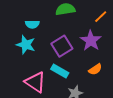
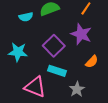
cyan semicircle: (32, 24) -> (26, 17), moved

